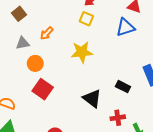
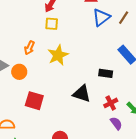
blue triangle: (125, 27) -> (101, 17), moved
orange arrow: (47, 33) -> (29, 48), moved
orange circle: (35, 63) -> (19, 72), moved

